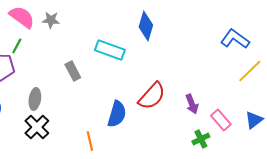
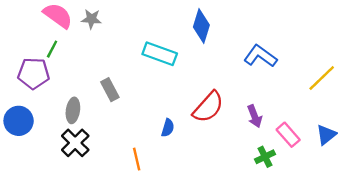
blue L-shape: (235, 39) -> (260, 56), moved
gray rectangle: (73, 71) -> (110, 90), moved
blue semicircle: (117, 114) -> (168, 128), size x0.6

